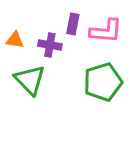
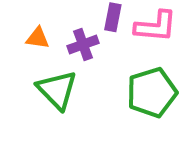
purple cross: (50, 45) -> (83, 45), turned -30

